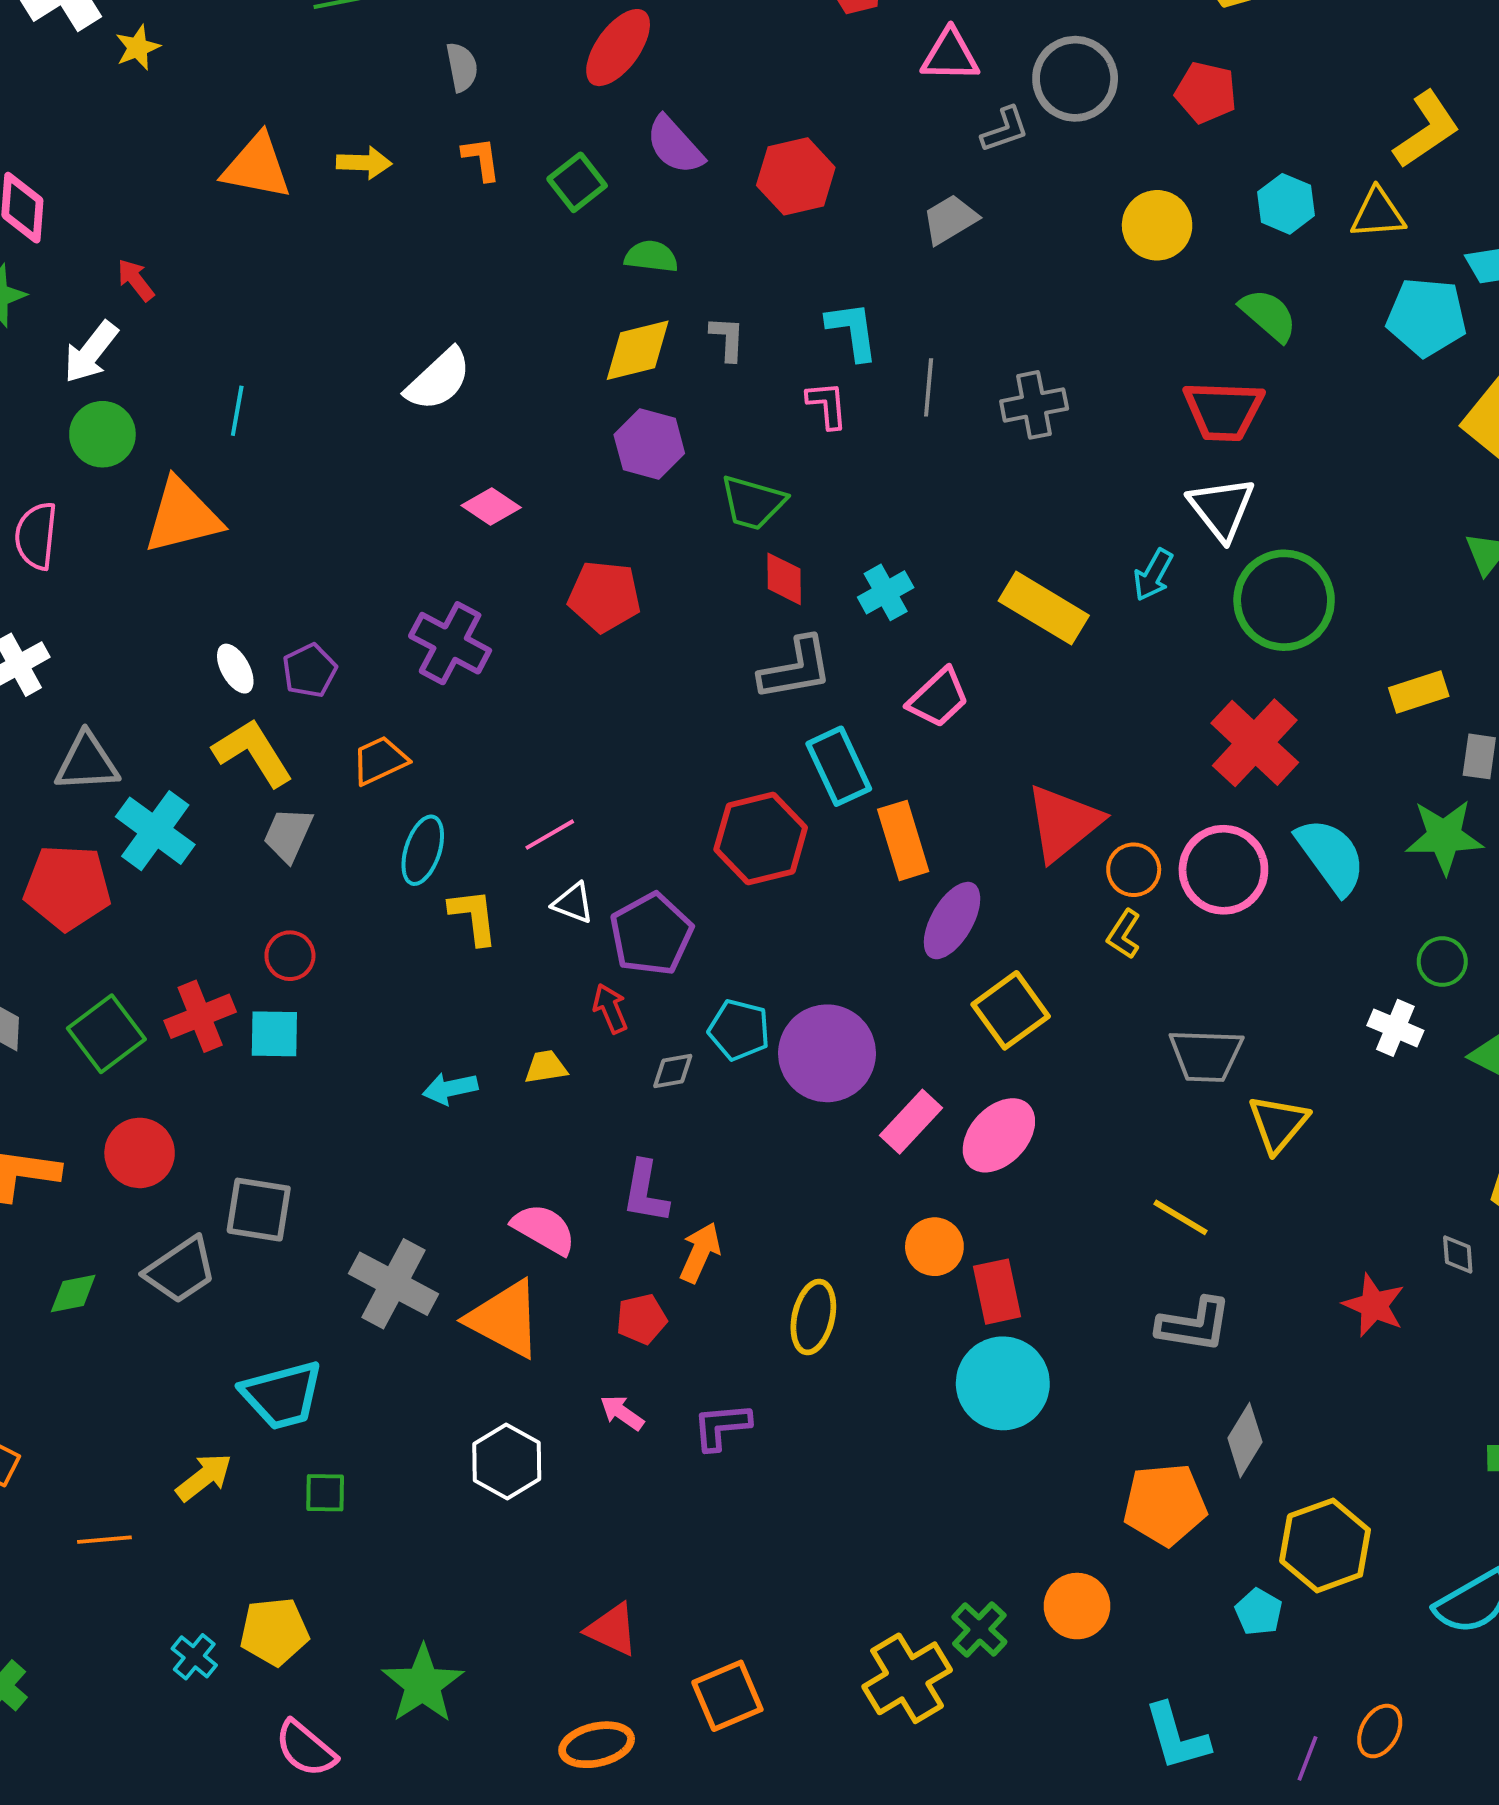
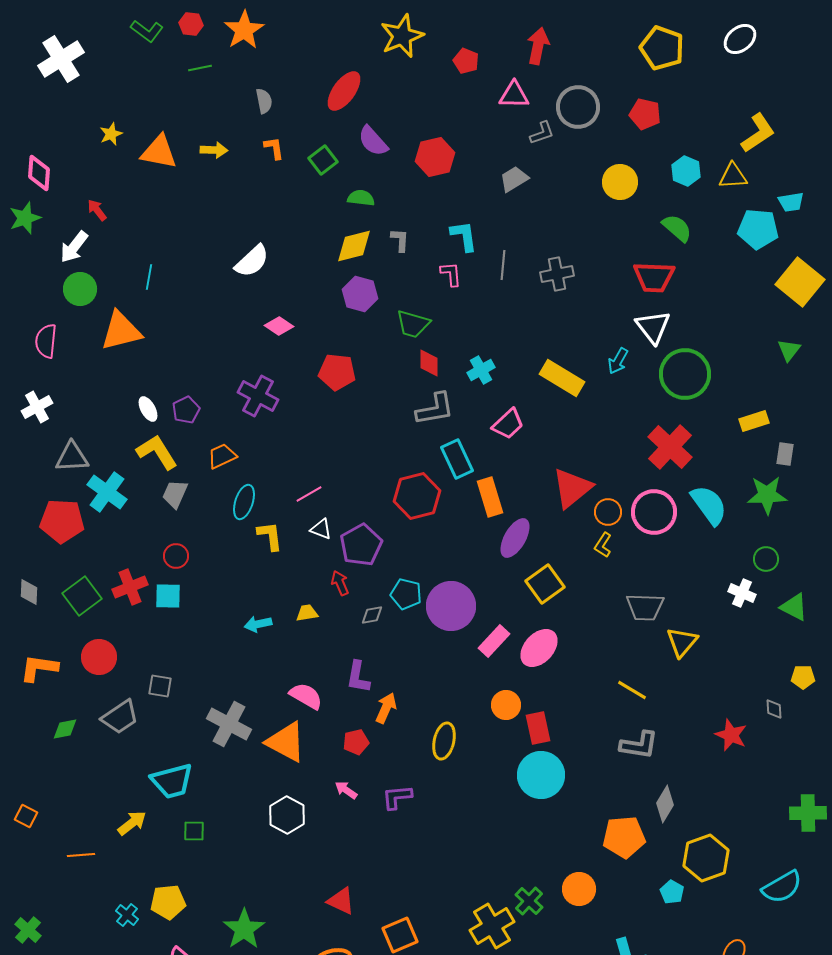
yellow star: (138, 48) -> (111, 134), moved
gray square: (259, 1210) -> (160, 686), size x0.7

